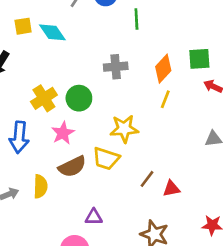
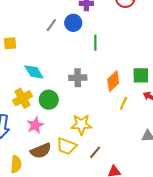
cyan diamond: (52, 32) -> (34, 72), moved
yellow line: (165, 99) -> (123, 103), moved
brown line: (147, 179) -> (95, 152), moved

